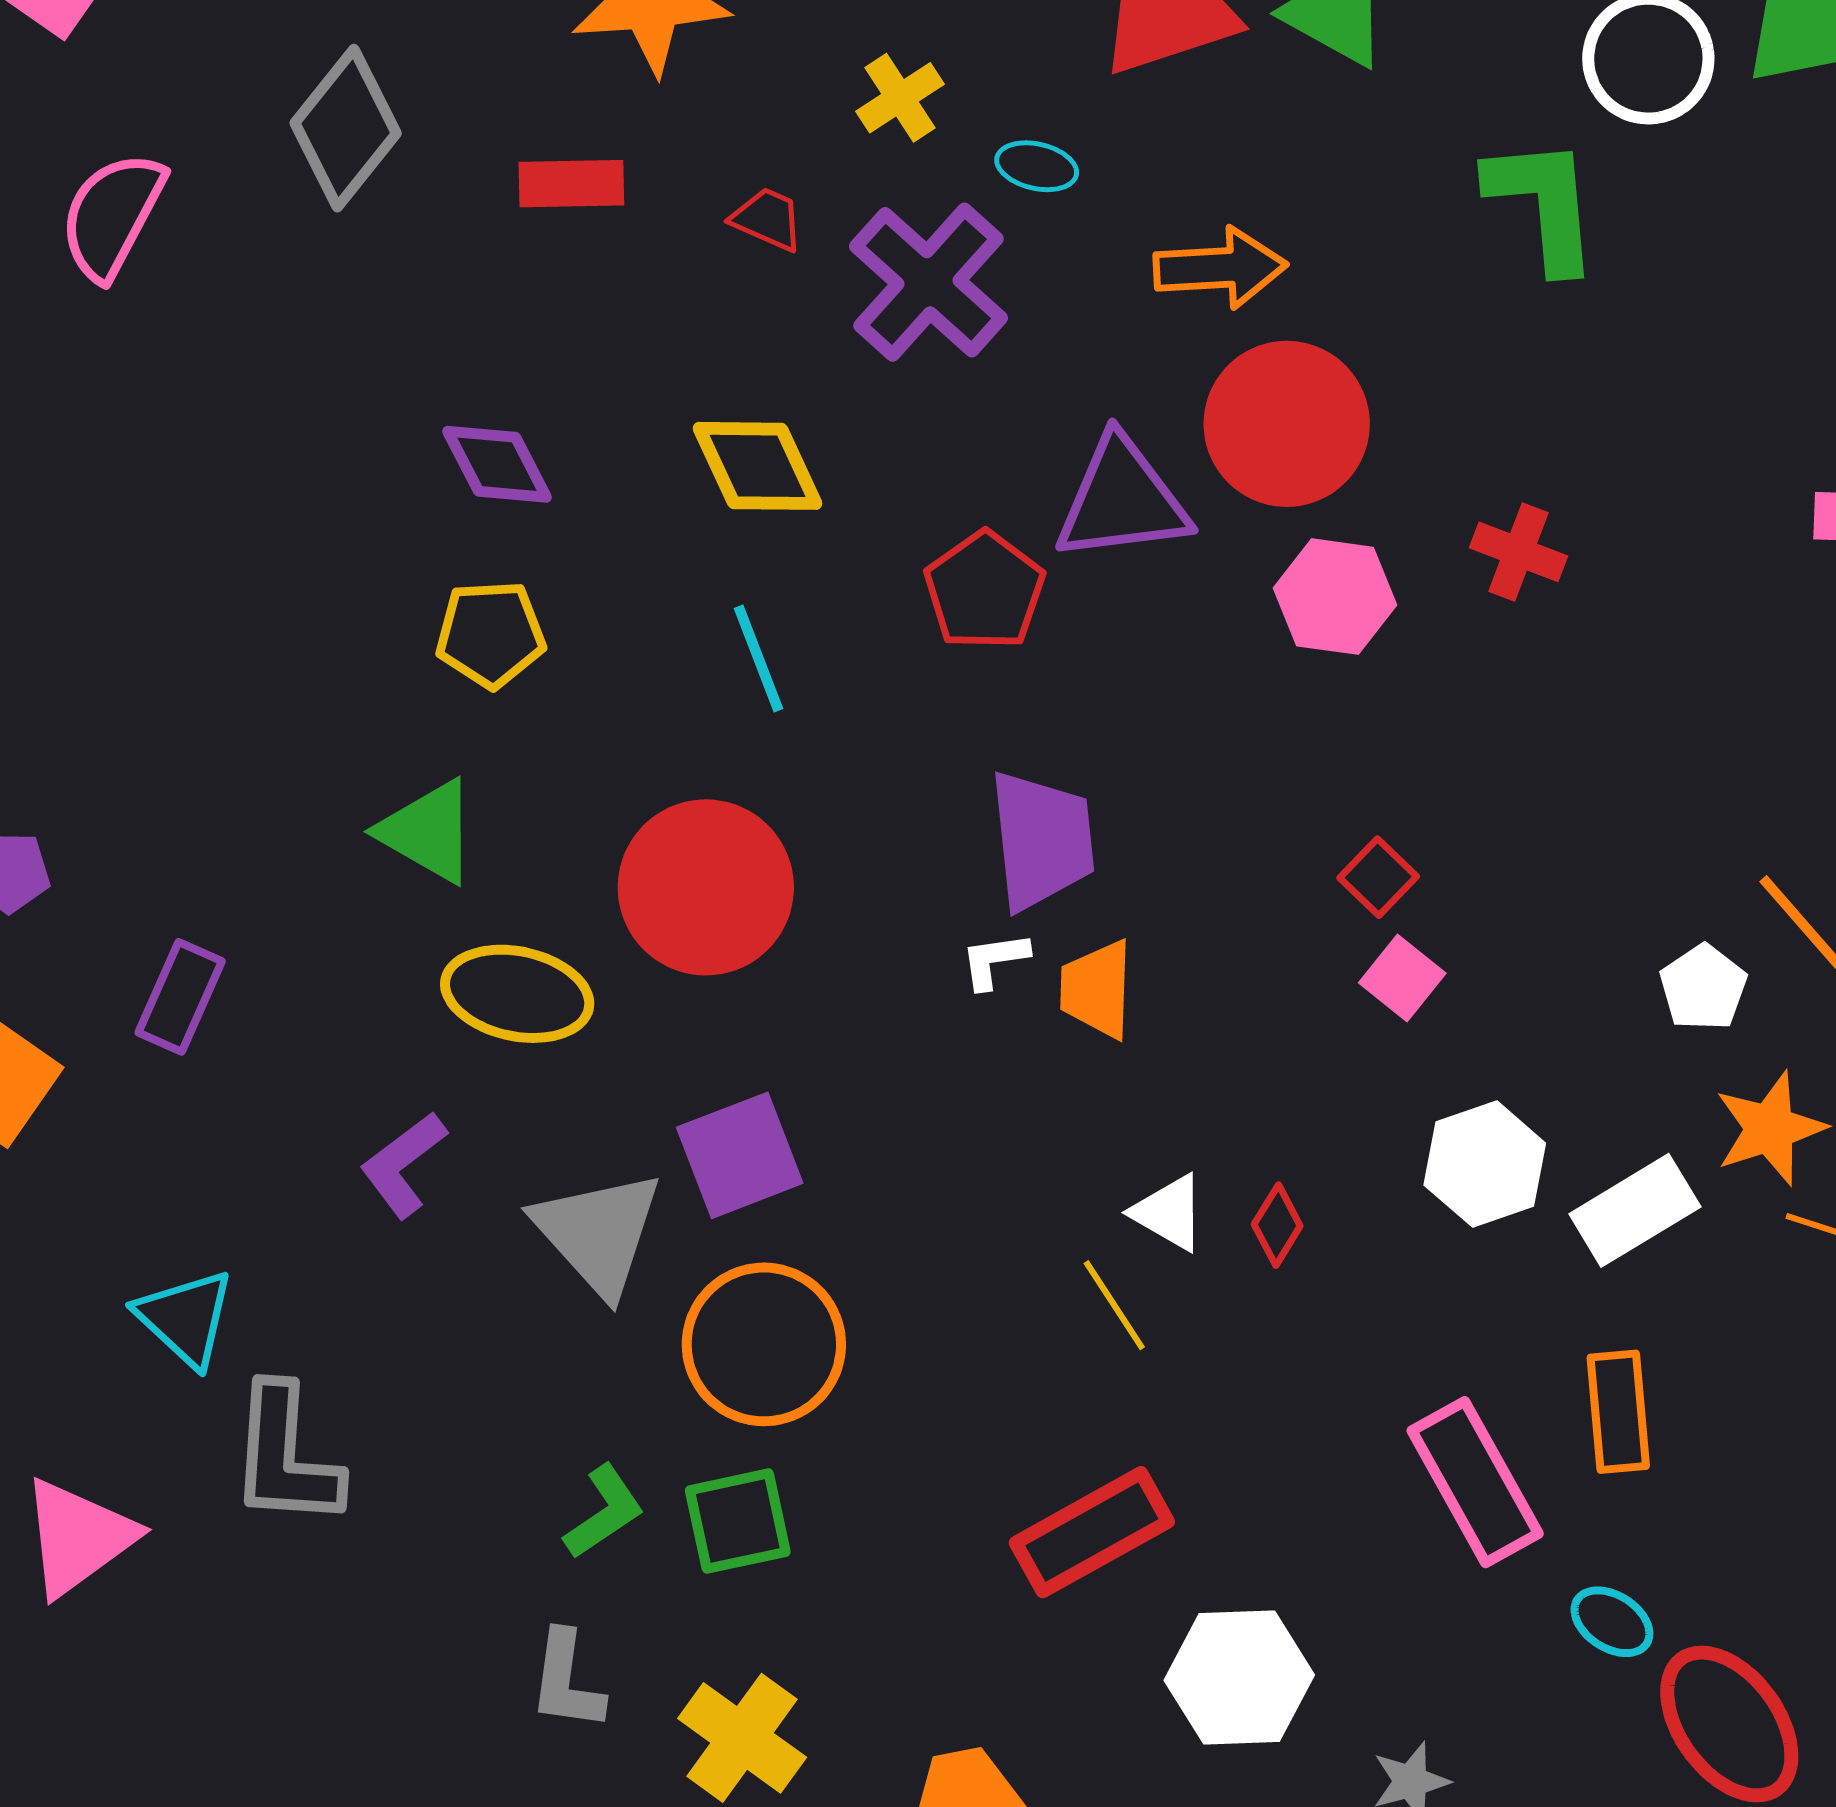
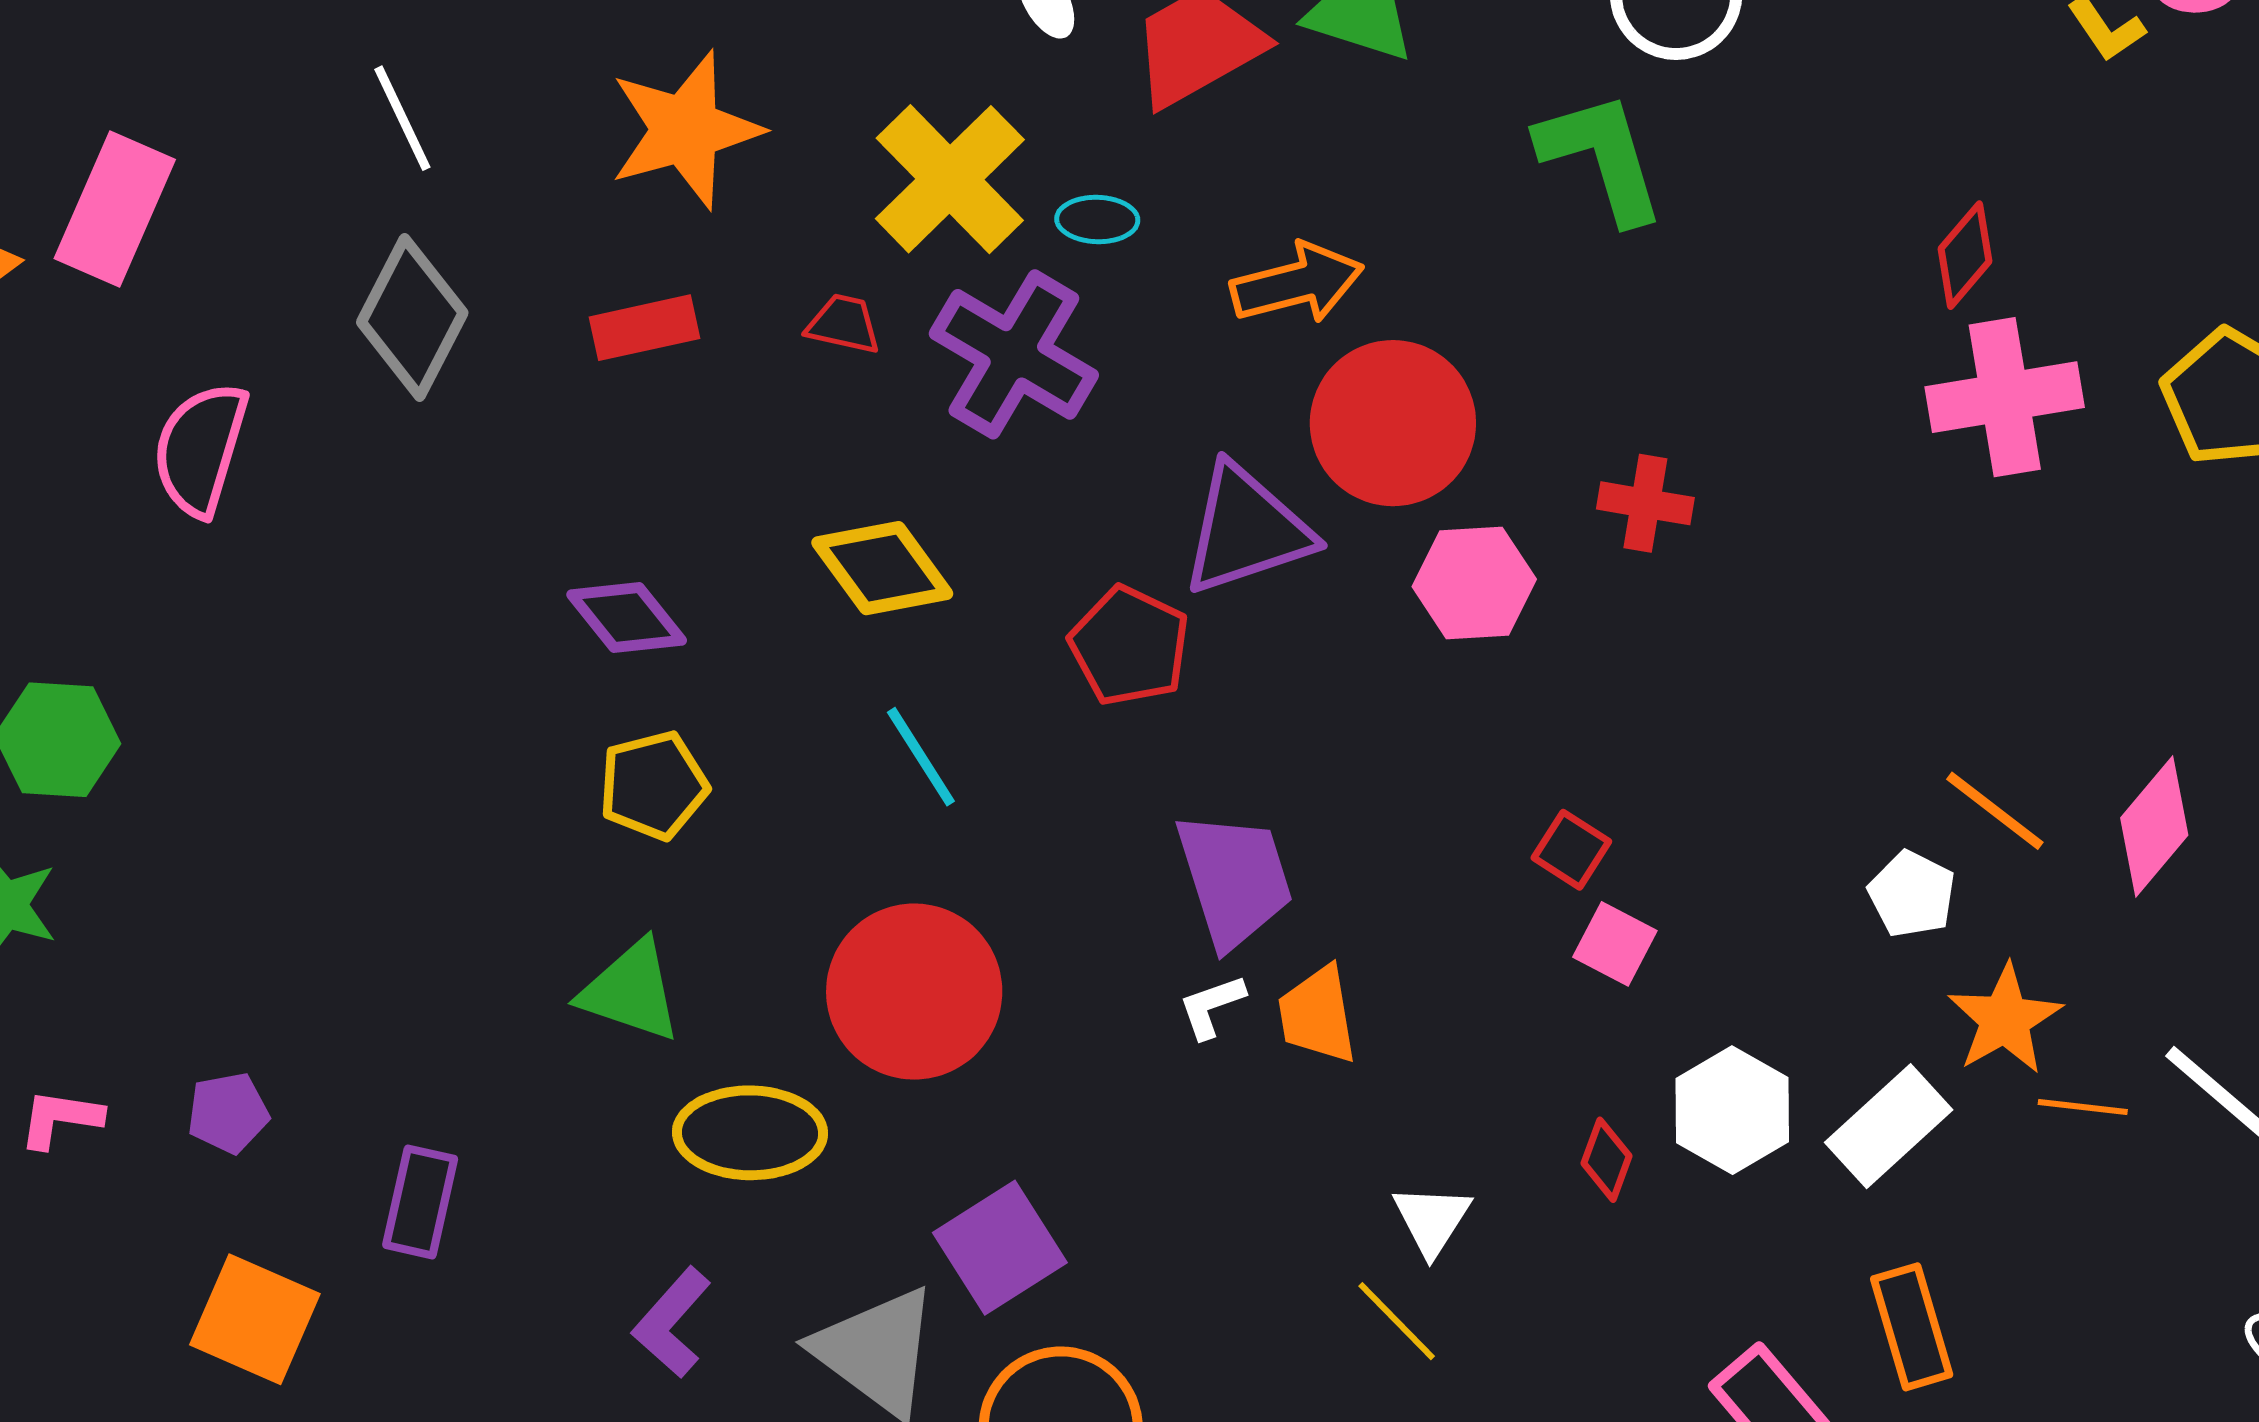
yellow cross: (900, 98) -> (950, 179), size x1.8
white triangle: (1169, 1213) -> (1432, 1220), turned 44
red diamond: (1277, 1225) -> (1607, 1160), moved

